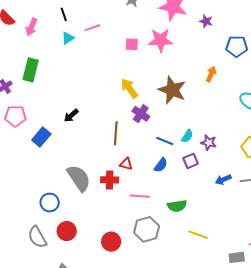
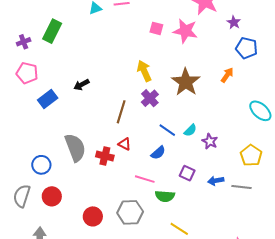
blue pentagon: (237, 46) -> (247, 48), moved
purple square: (191, 161) -> (187, 173), moved, turned 35
pink line: (140, 196) -> (145, 179), moved
gray semicircle: (37, 237) -> (22, 196), turned 35

